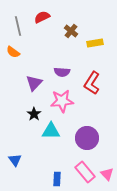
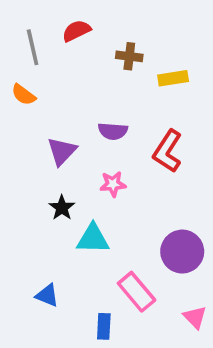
brown cross: (71, 31) -> (129, 56), turned -32
pink star: (62, 101) -> (113, 184), size x0.6
purple circle: (87, 138) -> (182, 252), moved
blue triangle: (15, 160) -> (47, 295), moved, turned -32
pink rectangle: (85, 172) -> (137, 292), moved

